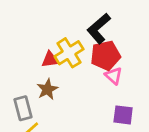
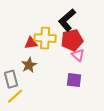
yellow cross: (69, 53) -> (45, 38), turned 35
purple square: (123, 115) -> (74, 80), moved

